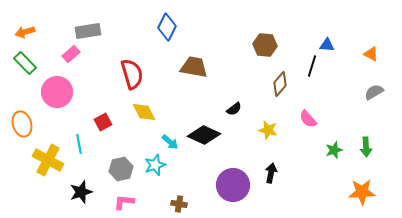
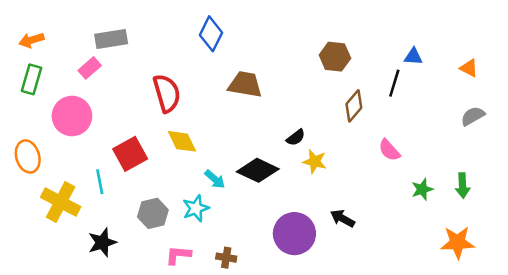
green rectangle: (25, 63) -> (32, 79), turned 60
red square: (103, 122) -> (130, 154), size x1.5
yellow star: (268, 130) -> (315, 162), moved
black arrow: (271, 173) -> (342, 218), turned -72
pink L-shape: (124, 202) -> (178, 255), moved

